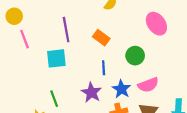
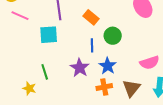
pink line: (25, 39) -> (20, 16), turned -48
green circle: (135, 56) -> (113, 36), moved
pink semicircle: (148, 85) -> (149, 63), moved

